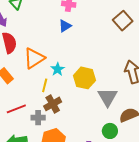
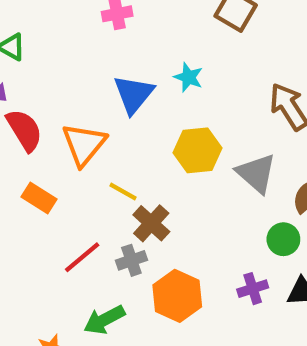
blue triangle: (65, 26) -> (134, 94), moved, size x1.5
cyan star: (58, 69) -> (188, 77), moved
yellow line: (45, 85) -> (123, 191), turned -56

